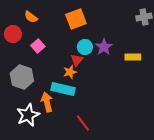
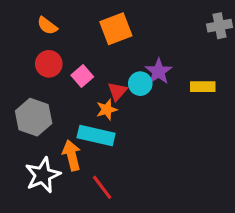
red circle: (13, 34) -> (49, 64), moved
pink square: (38, 46) -> (82, 76), moved
cyan circle: (85, 47) -> (140, 84), moved
red line: (83, 123) -> (102, 187), moved

